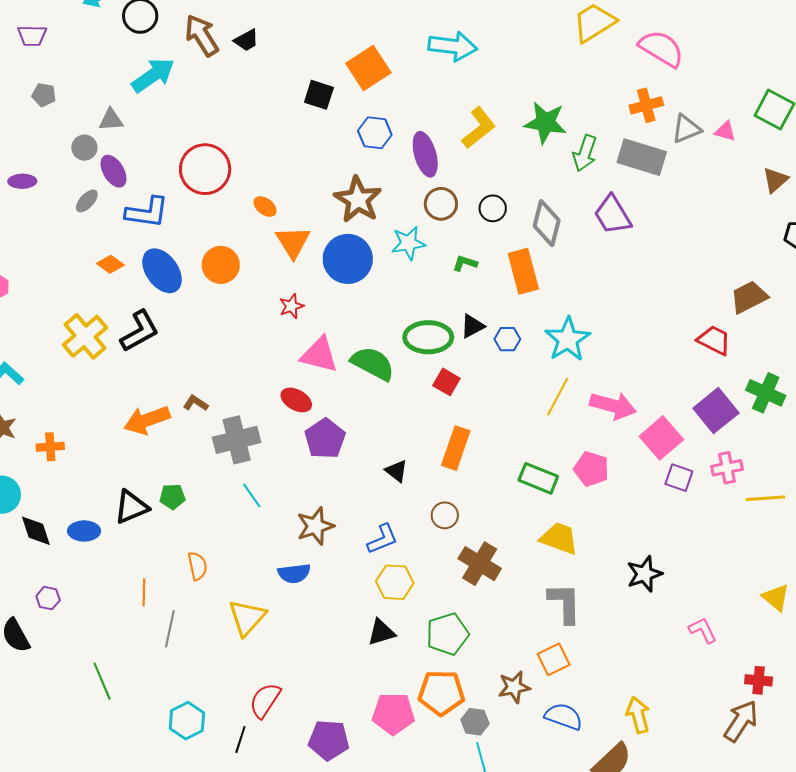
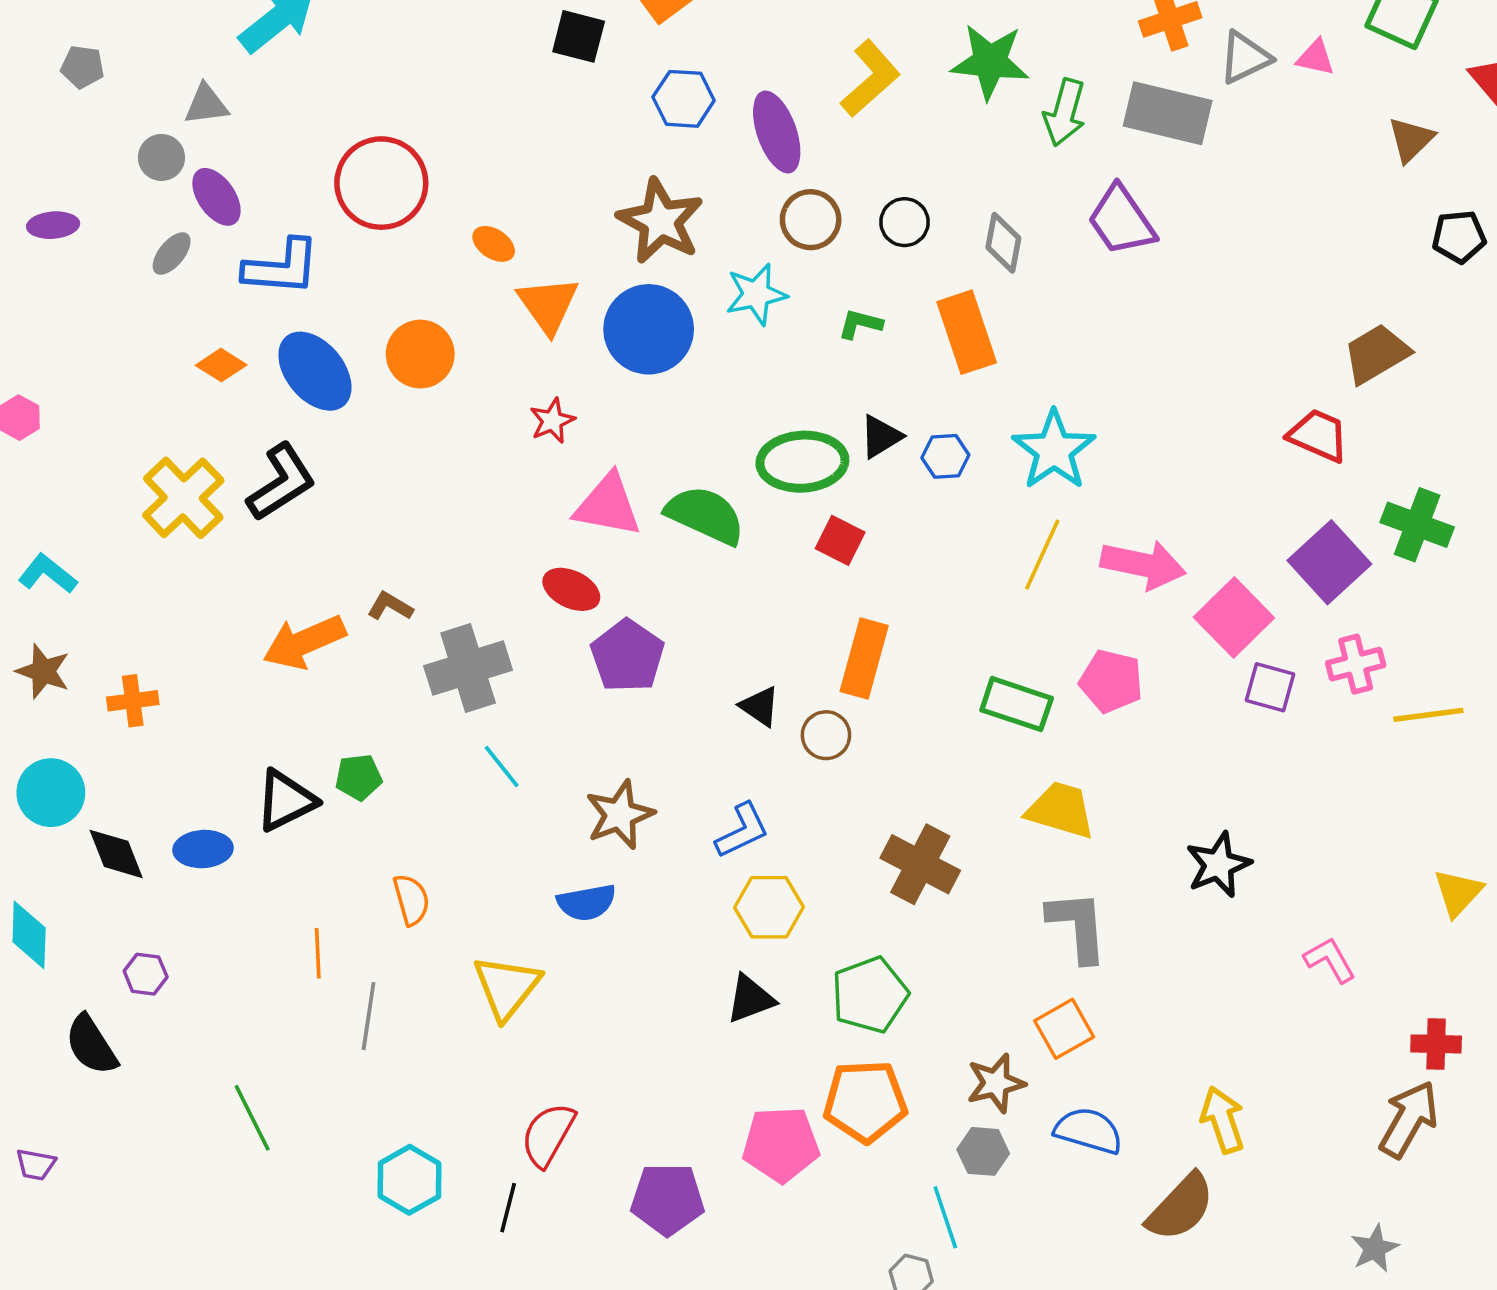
gray diamond: (547, 223) -> (1003, 243), size x0.7
brown circle: (445, 515) -> (826, 735), moved
yellow triangle: (776, 598) -> (1458, 893), turned 36
gray hexagon: (475, 722) -> (983, 1151), moved

